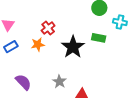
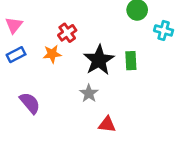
green rectangle: (99, 38) -> (131, 61), moved, turned 72
gray star: (59, 82) -> (89, 93), moved

